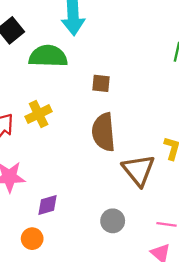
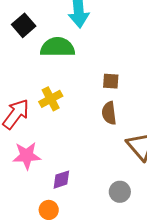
brown square: (101, 83) -> (111, 81), moved
brown semicircle: (103, 132) -> (109, 113), size x0.7

